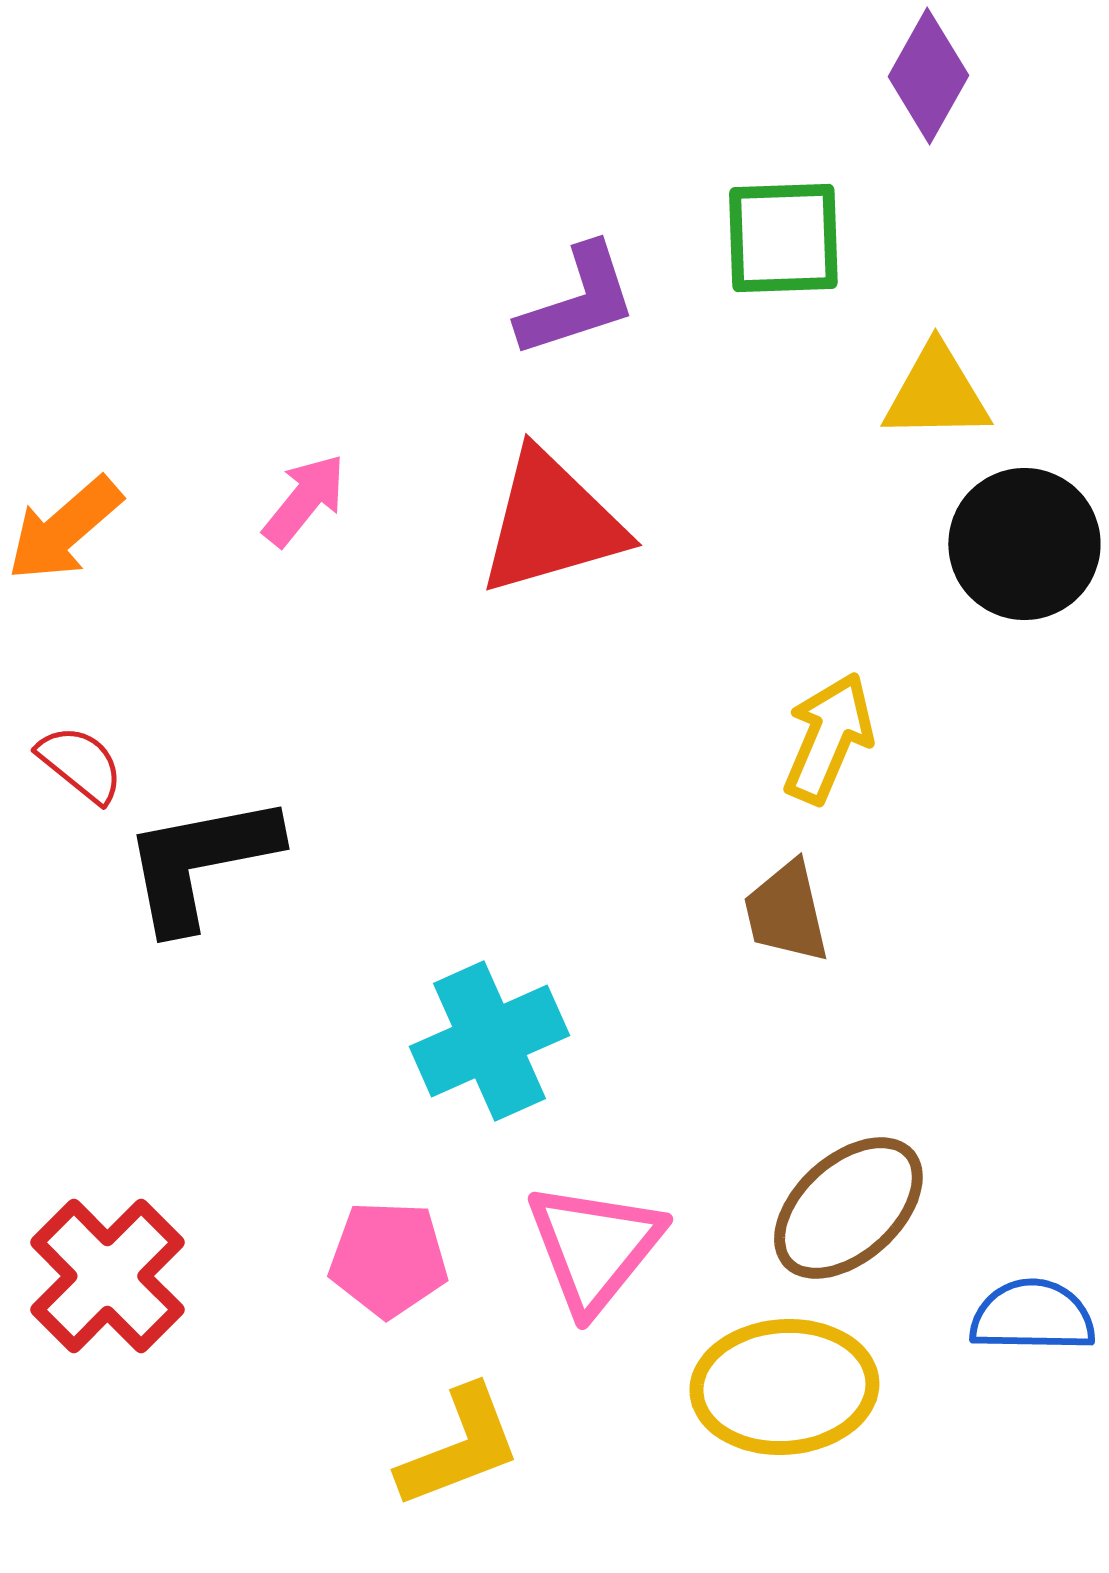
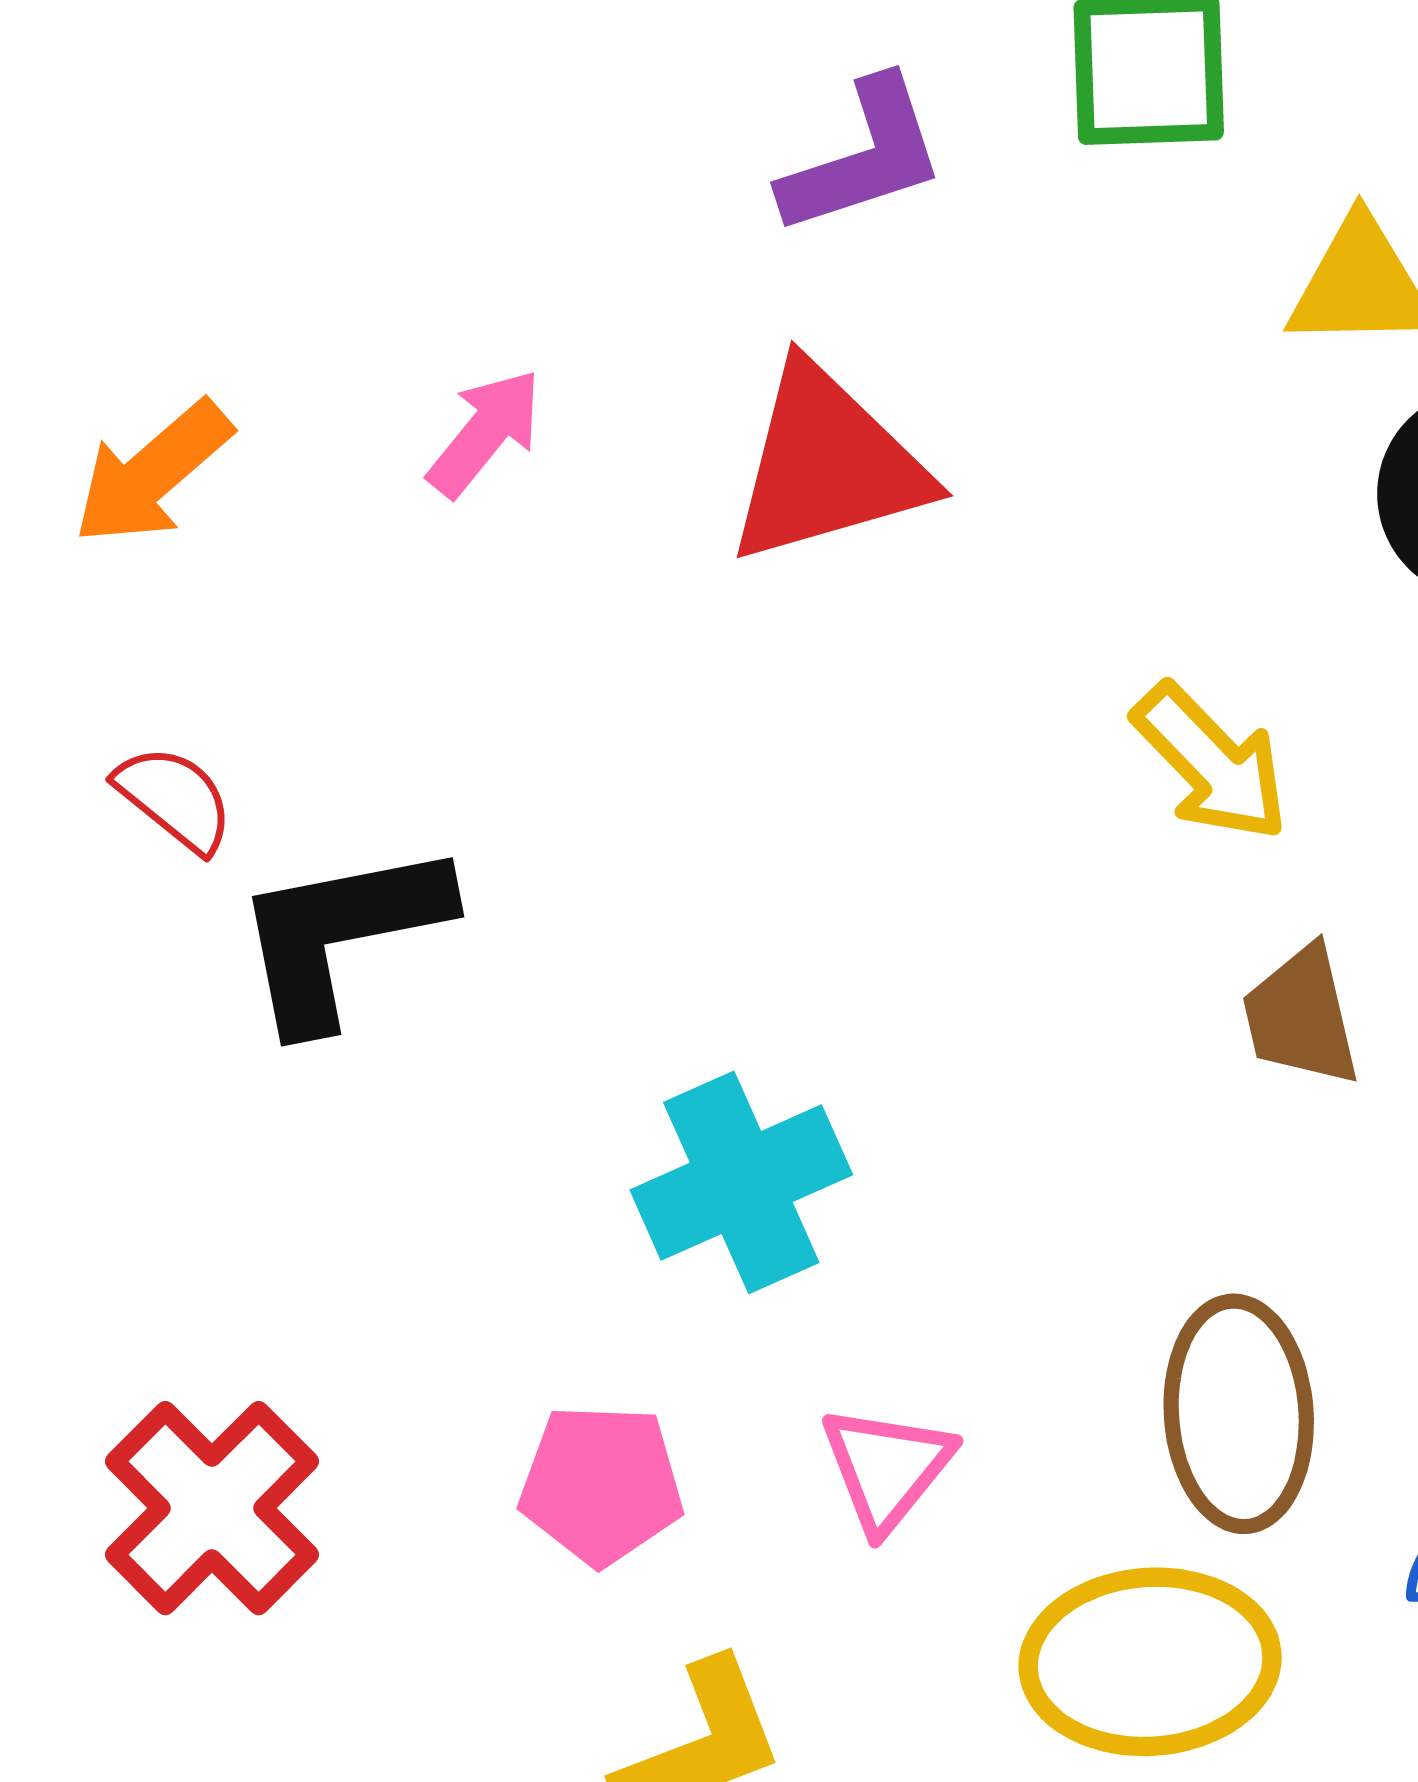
yellow arrow: (828, 738) -> (1211, 763), turned 113
brown trapezoid: (786, 912) -> (1301, 1016), moved
brown ellipse: (848, 1208) -> (1239, 1414), turned -52
pink triangle: (594, 1247) -> (887, 1468), size x0.7

